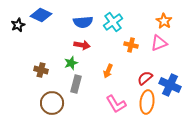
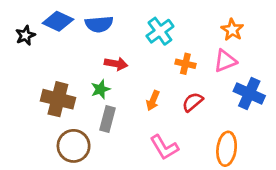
blue semicircle: (83, 22) -> (99, 24), moved
brown cross: (41, 70) -> (58, 99), size x1.6
red semicircle: (145, 78) -> (193, 102), moved
blue cross: (170, 85) -> (249, 94), moved
orange ellipse: (147, 102) -> (227, 149), moved

